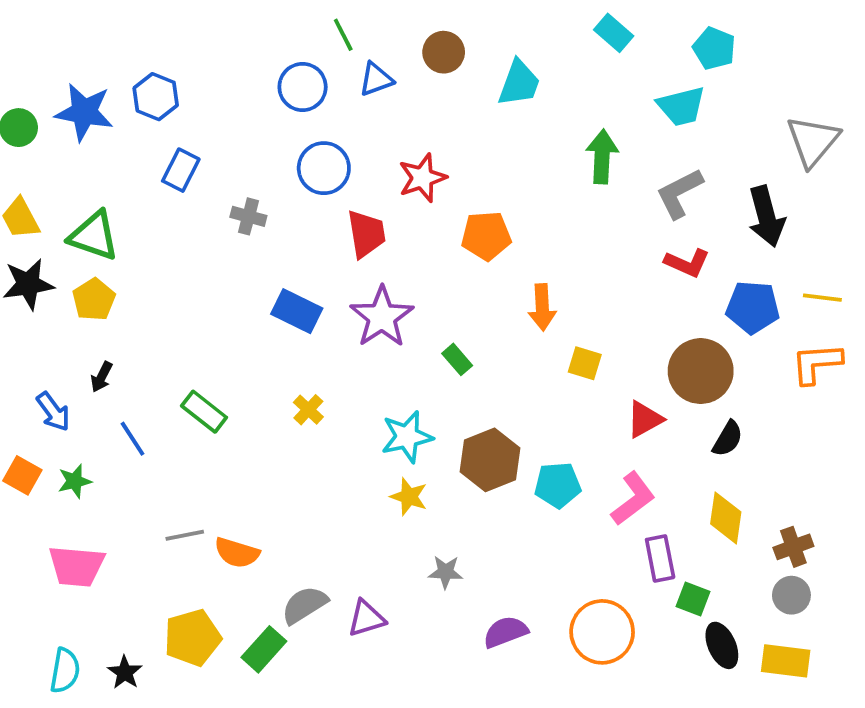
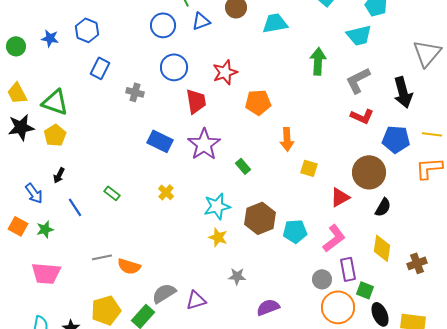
cyan trapezoid: (519, 83) -> (275, 23), turned -120
blue star: (84, 112) -> (50, 38), size x0.6
green rectangle: (204, 412) -> (112, 193), size x0.7
gray circle: (791, 595) -> (322, 279), moved
orange circle: (602, 632) -> (338, 307), moved

